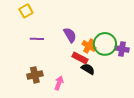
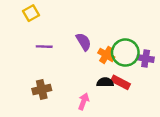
red rectangle: (80, 58) -> (121, 82), moved
black semicircle: (88, 69) -> (105, 82), turned -32
pink arrow: (59, 83) -> (84, 101), moved

